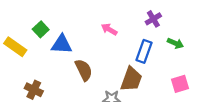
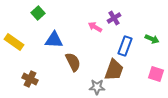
purple cross: (153, 19) -> (114, 18), moved
green square: (41, 29) -> (38, 13), moved
pink square: (180, 84) -> (156, 74), turned 35

